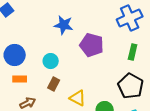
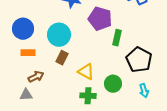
green rectangle: (133, 52) -> (117, 38), moved
cyan circle: (51, 61) -> (59, 35), size x1.5

